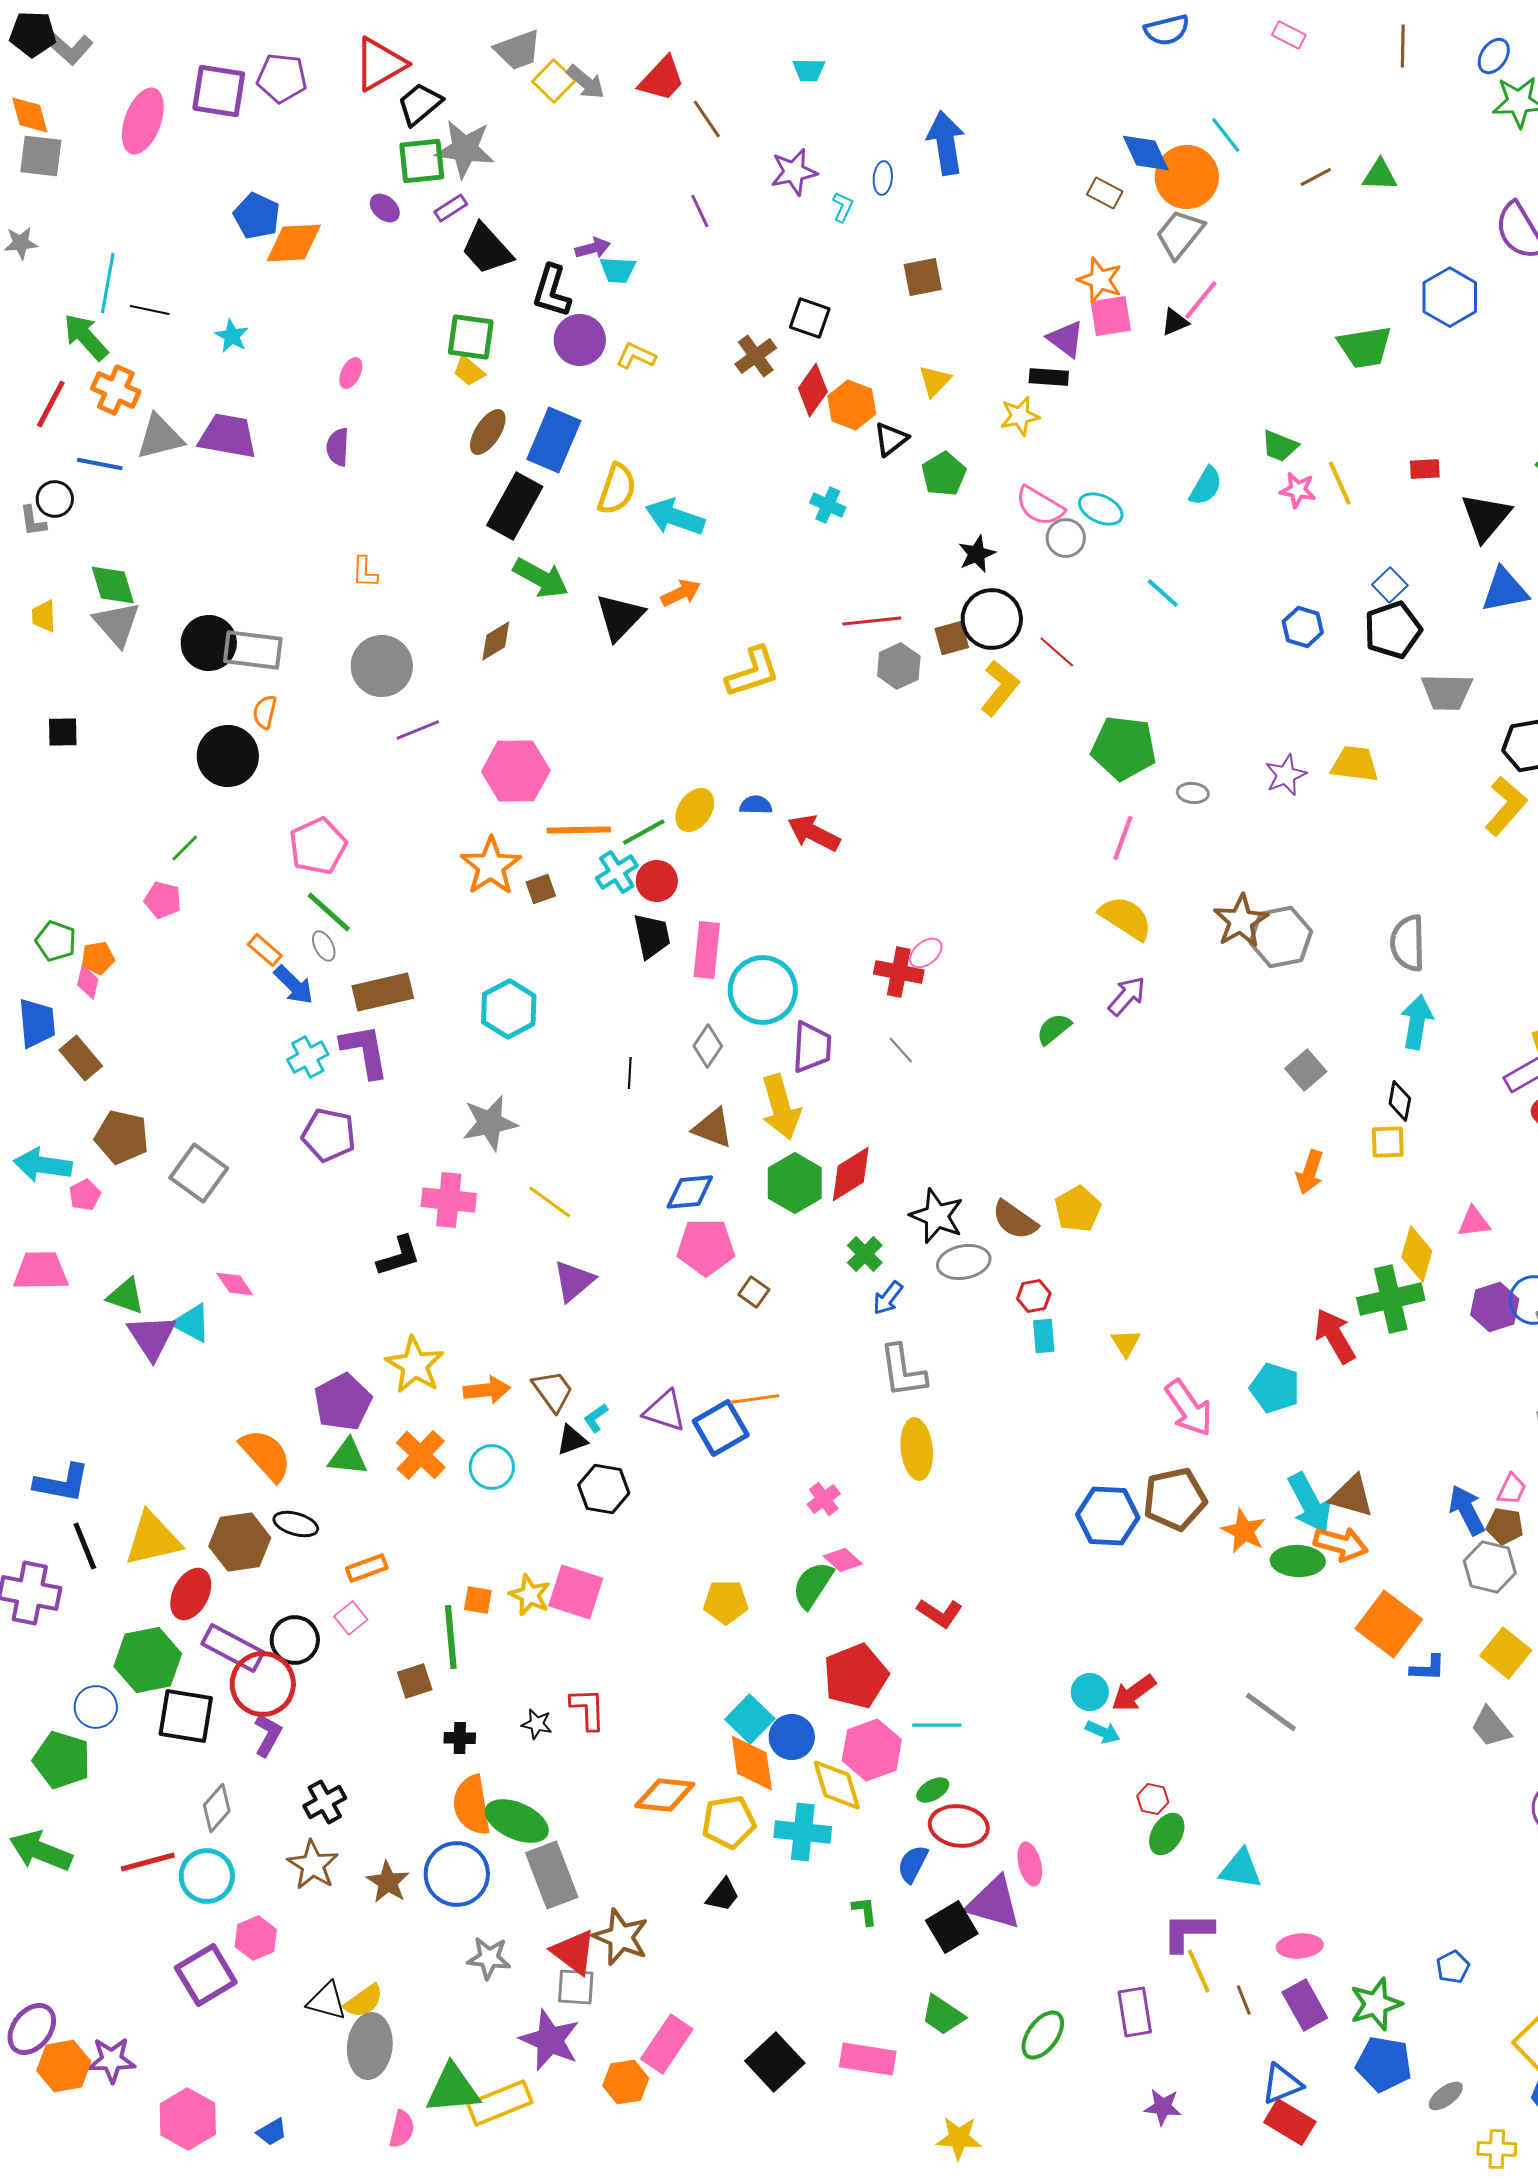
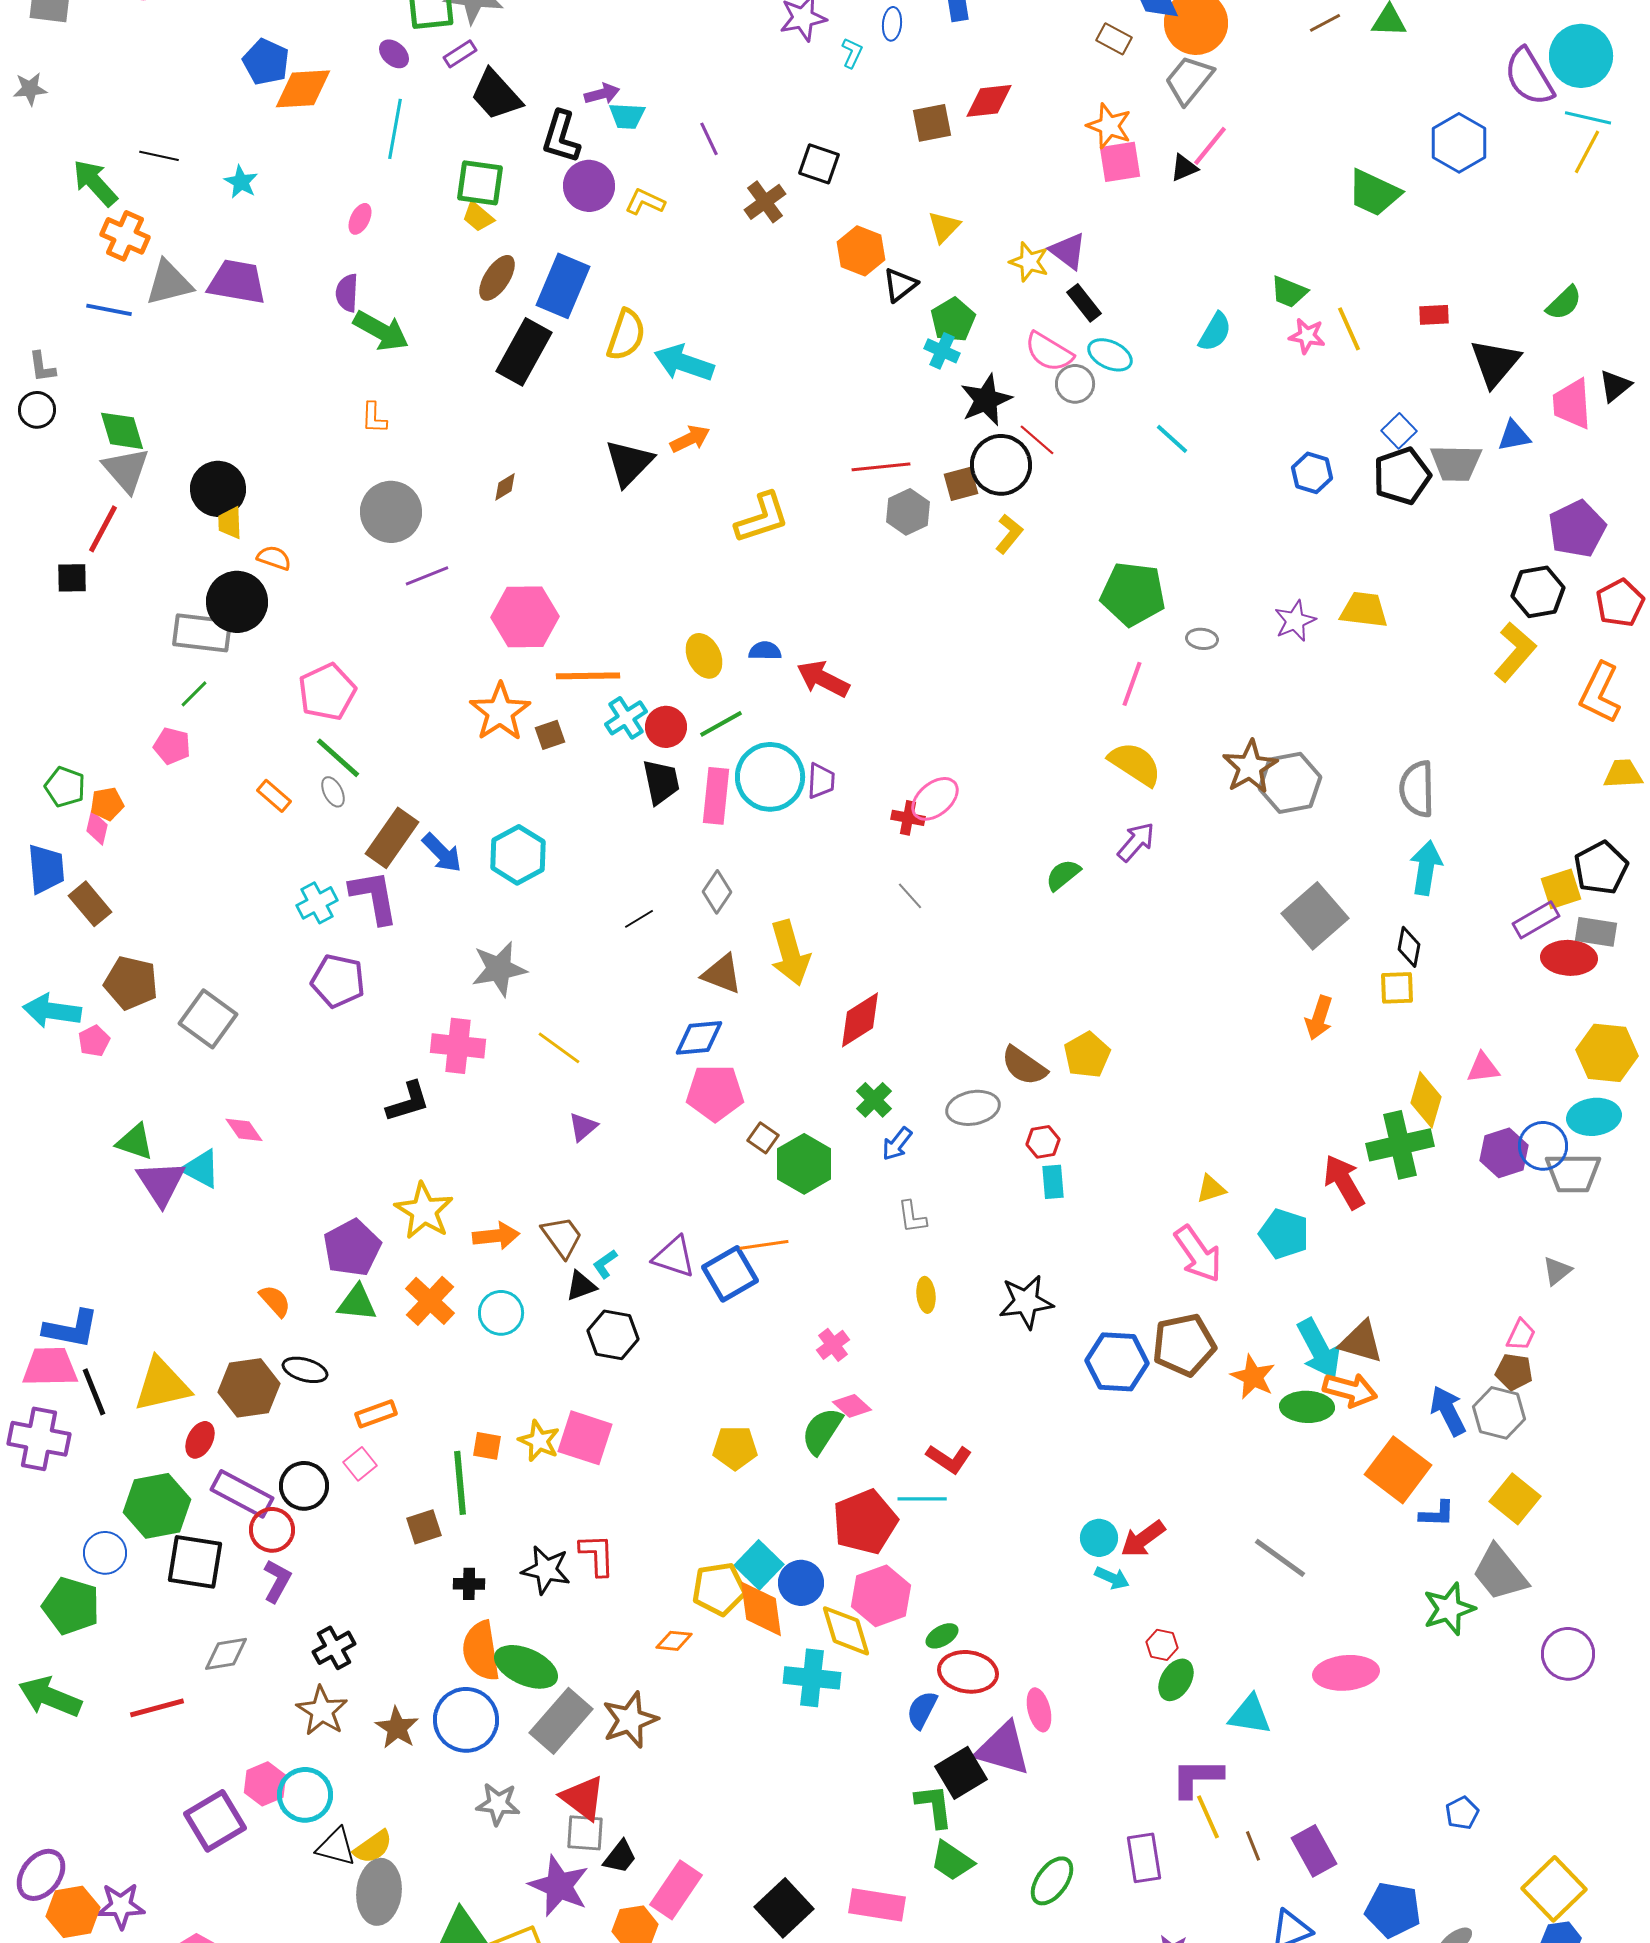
purple line: (700, 211) -> (709, 139), moved
cyan line: (108, 283) -> (395, 129), moved
purple triangle: (1066, 339) -> (1068, 251), moved
green trapezoid: (1365, 347) -> (1374, 193), turned 34
black rectangle: (1049, 377) -> (1084, 303), moved, turned 48
red diamond: (813, 390) -> (989, 101), moved, turned 48
red line: (51, 404) -> (103, 529), moved
yellow star: (1020, 416) -> (1029, 262), turned 30
black circle: (55, 499) -> (37, 410), moved
cyan cross: (828, 505) -> (942, 351), moved
black star: (977, 554) -> (986, 400), size x1.4
green arrow: (541, 578) -> (381, 331), moved
blue triangle: (1505, 590) -> (1514, 436), size x0.7
yellow trapezoid: (44, 616) -> (230, 523), moved
brown diamond: (496, 641) -> (505, 487), size x0.7
gray rectangle: (253, 650) -> (202, 633), moved
red line: (1057, 652) -> (1037, 440), moved
yellow L-shape: (1000, 688) -> (1009, 534), size x0.7
gray trapezoid: (1447, 692) -> (1456, 463), moved
orange semicircle: (265, 712) -> (274, 558), turned 96
yellow ellipse: (695, 810) -> (704, 656), turned -60
green line: (644, 832) -> (721, 724), moved
pink ellipse: (926, 953) -> (935, 799), size x1.4
red cross: (899, 972) -> (908, 818), size x0.7
blue arrow: (294, 985) -> (442, 853), moved
cyan circle: (763, 990) -> (770, 777), moved
brown rectangle: (383, 992) -> (392, 838), turned -42
purple trapezoid: (812, 1047) -> (821, 781), moved, size x0.7
gray square: (1306, 1070) -> (1315, 916), size x1.6
black line: (630, 1073) -> (639, 919), turned 56
green hexagon: (795, 1183) -> (804, 1164), moved
black star: (937, 1216) -> (1026, 1302), moved, turned -30
pink trapezoid: (41, 1271) -> (50, 1367), moved
purple triangle: (574, 1281) -> (583, 1127), size x0.7
yellow triangle: (1126, 1343) -> (1211, 1189), moved, turned 44
gray L-shape: (903, 1371) -> (912, 1217), size x0.6
yellow ellipse: (917, 1449) -> (926, 1295), size x0.6
orange semicircle: (266, 1455) -> (275, 1301), size x0.6
blue arrow: (1467, 1510) -> (1448, 1411), moved
red ellipse: (191, 1594) -> (200, 1440), size x0.7
red circle: (263, 1684) -> (272, 1530), size x0.7
black star: (537, 1724) -> (546, 1570), size x1.6
cyan line: (937, 1725) -> (922, 1499), moved
gray trapezoid: (1491, 1727) -> (1500, 1573), size x1.4
orange diamond: (665, 1795) -> (674, 1641), size x0.6
gray diamond: (217, 1808) -> (226, 1654), turned 39
yellow pentagon: (729, 1822) -> (719, 1589), moved
gray rectangle: (552, 1875) -> (561, 1721), turned 62
cyan circle: (207, 1876) -> (305, 1795), moved
black trapezoid: (723, 1895) -> (620, 1857), moved
green L-shape: (865, 1911) -> (934, 1806), moved, size x1.5
brown star: (621, 1937) -> (630, 1720), moved, turned 30
pink ellipse: (1300, 1946) -> (1346, 1673), moved, size x1.4
green star: (1376, 2004) -> (1449, 1609), moved

